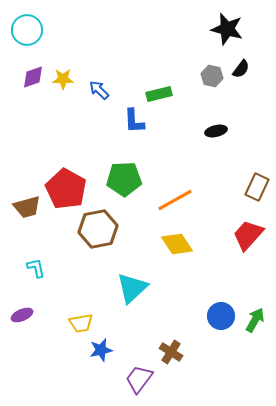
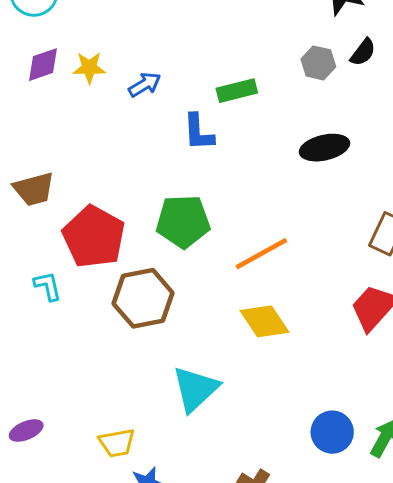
blue arrow: (99, 90) -> (145, 85), turned 105
black ellipse: (216, 131) -> (324, 148), size x1.4
brown trapezoid: (27, 207) -> (34, 189), moved
cyan L-shape: (36, 268) -> (48, 286), moved

